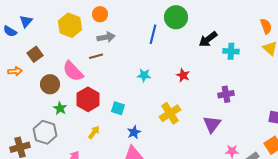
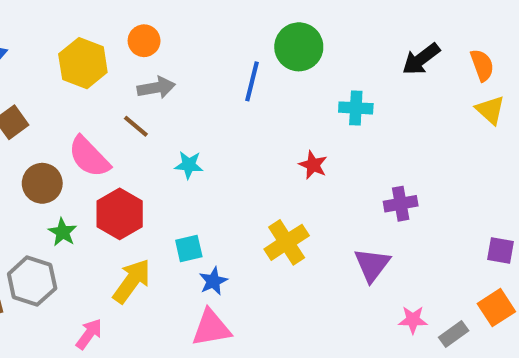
black arrow: (208, 39) -> (421, 59), moved
cyan cross: (231, 51) -> (356, 108), moved
brown line: (96, 56) -> (136, 126), turned 56
cyan star: (144, 75) -> (189, 165), moved
cyan square: (118, 108) -> (189, 248), moved, turned -32
yellow arrow: (94, 132) -> (132, 281), size x1.6

